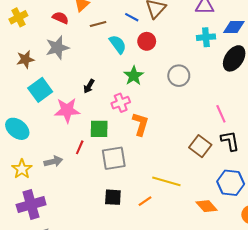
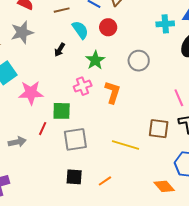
black arrow: (89, 86) -> (60, 50), moved
orange L-shape: (140, 124) -> (113, 92), moved
brown square: (200, 146) -> (159, 129), turned -30
yellow line: (166, 181) -> (125, 145), moved

